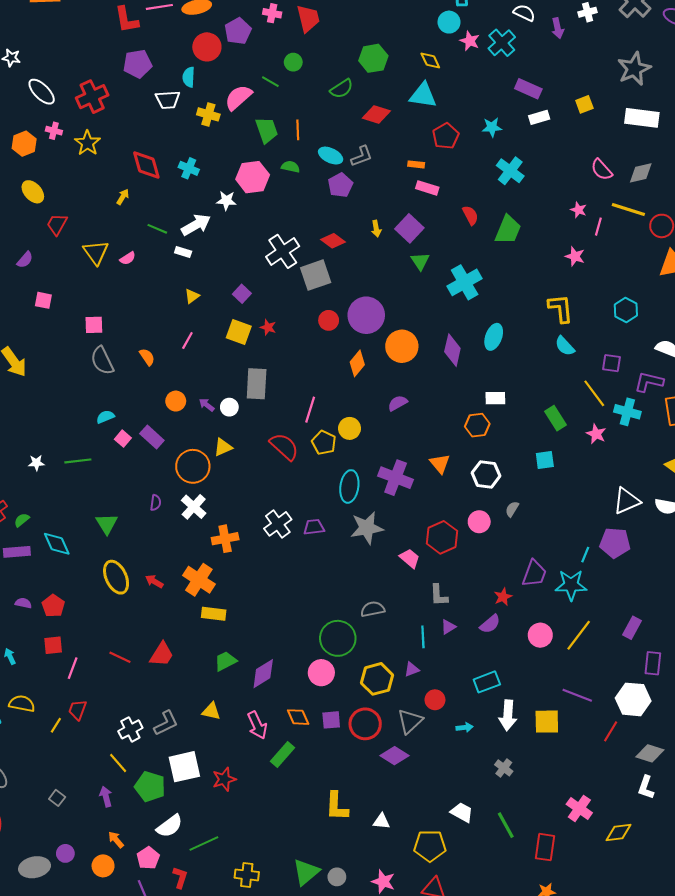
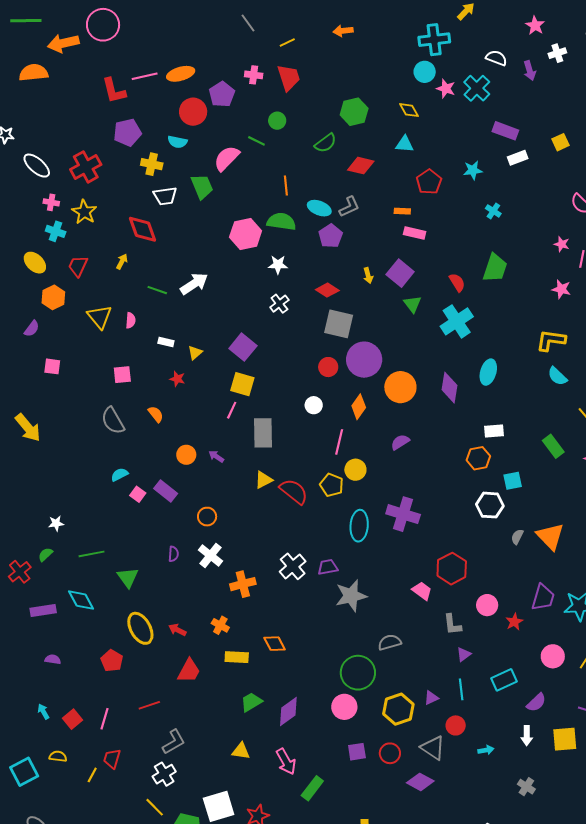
cyan semicircle: (189, 77) -> (177, 142), turned -78
cyan triangle: (423, 95) -> (404, 144), size x0.7
white trapezoid: (168, 100) -> (165, 196), moved
yellow cross: (208, 114) -> (152, 164), moved
green trapezoid: (267, 130) -> (202, 187), moved
orange hexagon: (24, 144) -> (53, 297), moved
green semicircle: (290, 167) -> (281, 222), size x1.6
cyan cross: (189, 168) -> (56, 231), moved
cyan cross: (510, 171) -> (493, 211), size x0.6
white star: (226, 201) -> (278, 265), moved
red semicircle: (470, 215) -> (457, 282), moved
red trapezoid: (57, 224) -> (78, 266), moved
white cross: (283, 251) -> (279, 304), size x0.6
white rectangle: (183, 252) -> (166, 342), moved
pink semicircle: (128, 258) -> (131, 320), turned -49
gray square: (316, 275) -> (339, 324), moved, turned 36
purple square: (242, 294) -> (243, 347), size x1.5
yellow L-shape: (561, 308) -> (551, 340), turned -72
pink square: (94, 325) -> (122, 375), moved
red star: (268, 327) -> (177, 379), moved
pink line: (187, 340) -> (232, 410), moved
white circle: (229, 407) -> (314, 405), moved
pink line: (310, 410) -> (339, 442), moved
yellow triangle: (223, 447) -> (264, 480), moved
cyan square: (545, 460) -> (513, 481), moved
green line: (78, 461) -> (91, 554), moved
orange triangle: (440, 464) -> (550, 536), moved, size x1.4
orange circle: (193, 466) -> (207, 517), size x0.6
green semicircle: (22, 520) -> (45, 554), moved
pink circle: (479, 522) -> (487, 605), moved
gray star: (367, 528) -> (351, 596), moved
orange cross: (199, 580) -> (220, 625), size x0.6
red pentagon: (53, 606) -> (112, 661), moved
purple semicircle: (490, 624) -> (536, 702), moved
cyan line: (423, 637) -> (461, 689), moved
red square: (53, 645) -> (72, 719), moved, turned -30
red trapezoid: (162, 654) -> (189, 671), moved
red line: (120, 657) -> (149, 705), turned -40
cyan rectangle: (487, 682) -> (504, 680), moved
yellow semicircle: (22, 704) -> (58, 756), size x0.7
white arrow: (508, 715) -> (527, 736), size x0.7
orange diamond: (298, 717) -> (275, 644), moved
gray triangle: (410, 721) -> (433, 748), turned -40
gray L-shape: (166, 723) -> (174, 742), moved
red circle: (365, 724) -> (390, 753), size x0.7

